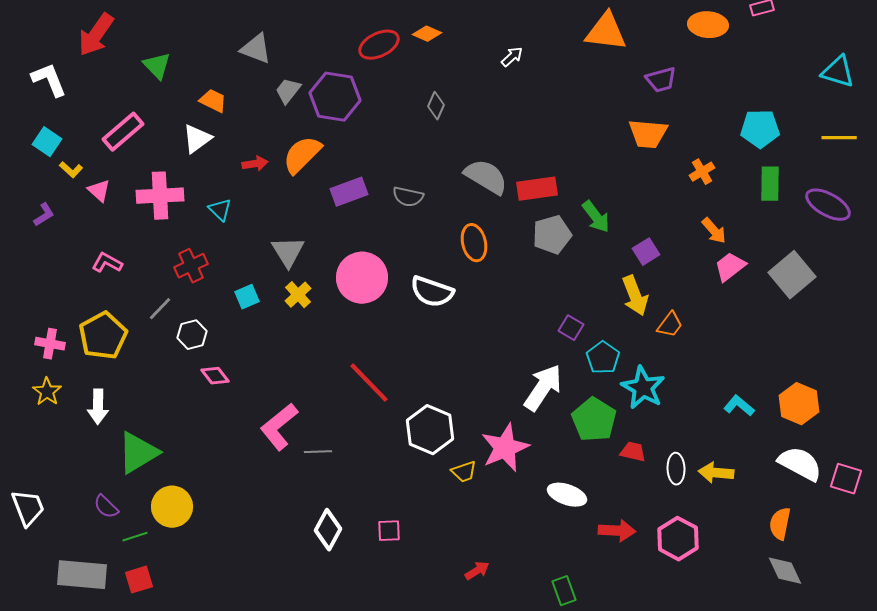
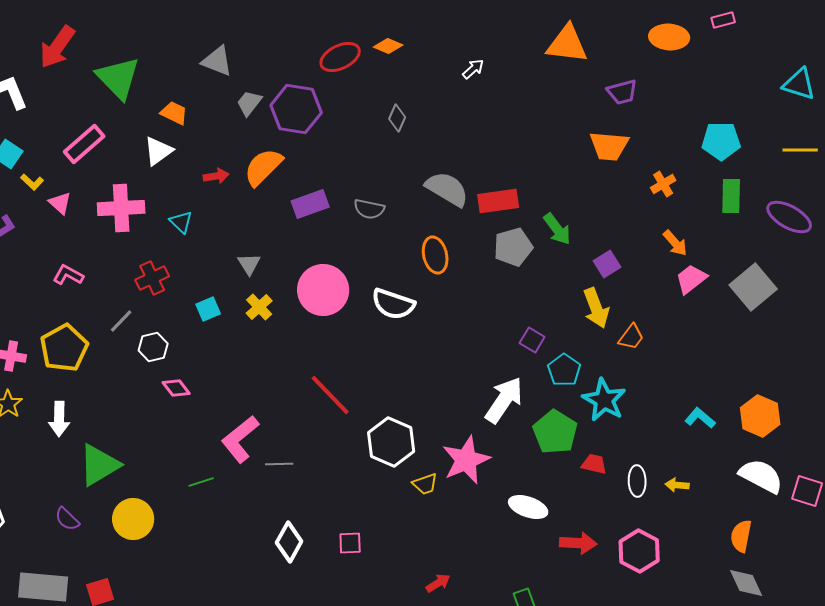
green triangle: (157, 66) -> (118, 78), size x1.6
gray triangle: (288, 252) -> (249, 264), size x0.7
yellow arrow: (716, 473) -> (677, 485), size x0.7
green line: (135, 537) -> (201, 482), moved

